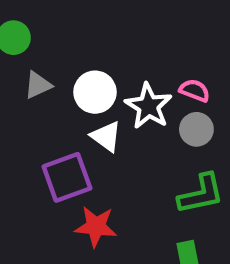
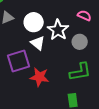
pink semicircle: (195, 90) -> (84, 16), moved
red star: (96, 226) -> (39, 77), moved

